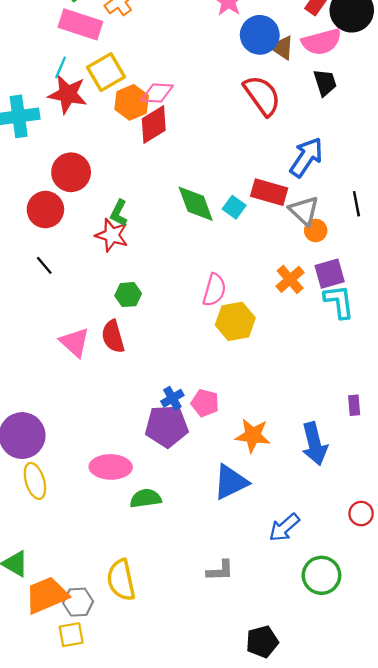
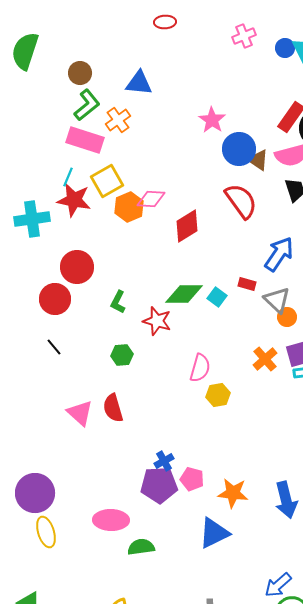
red diamond: (154, 125) -> (187, 226), moved
red rectangle: (269, 192) -> (247, 284), size x0.6
green diamond: (196, 204) -> (184, 294), turned -69
red star: (112, 235) -> (157, 321), moved
green hexagon: (128, 295) -> (122, 355), moved
yellow hexagon: (235, 321) -> (218, 395), size x0.7
pink pentagon: (205, 403) -> (192, 479), moved
blue arrow: (284, 528) -> (278, 585), moved

